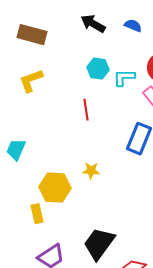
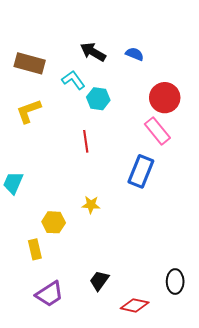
cyan L-shape: (124, 78) -> (73, 80), moved, turned 55
yellow hexagon: (55, 188) -> (54, 222), size x0.7
black trapezoid: (99, 244) -> (99, 281), size x0.6

